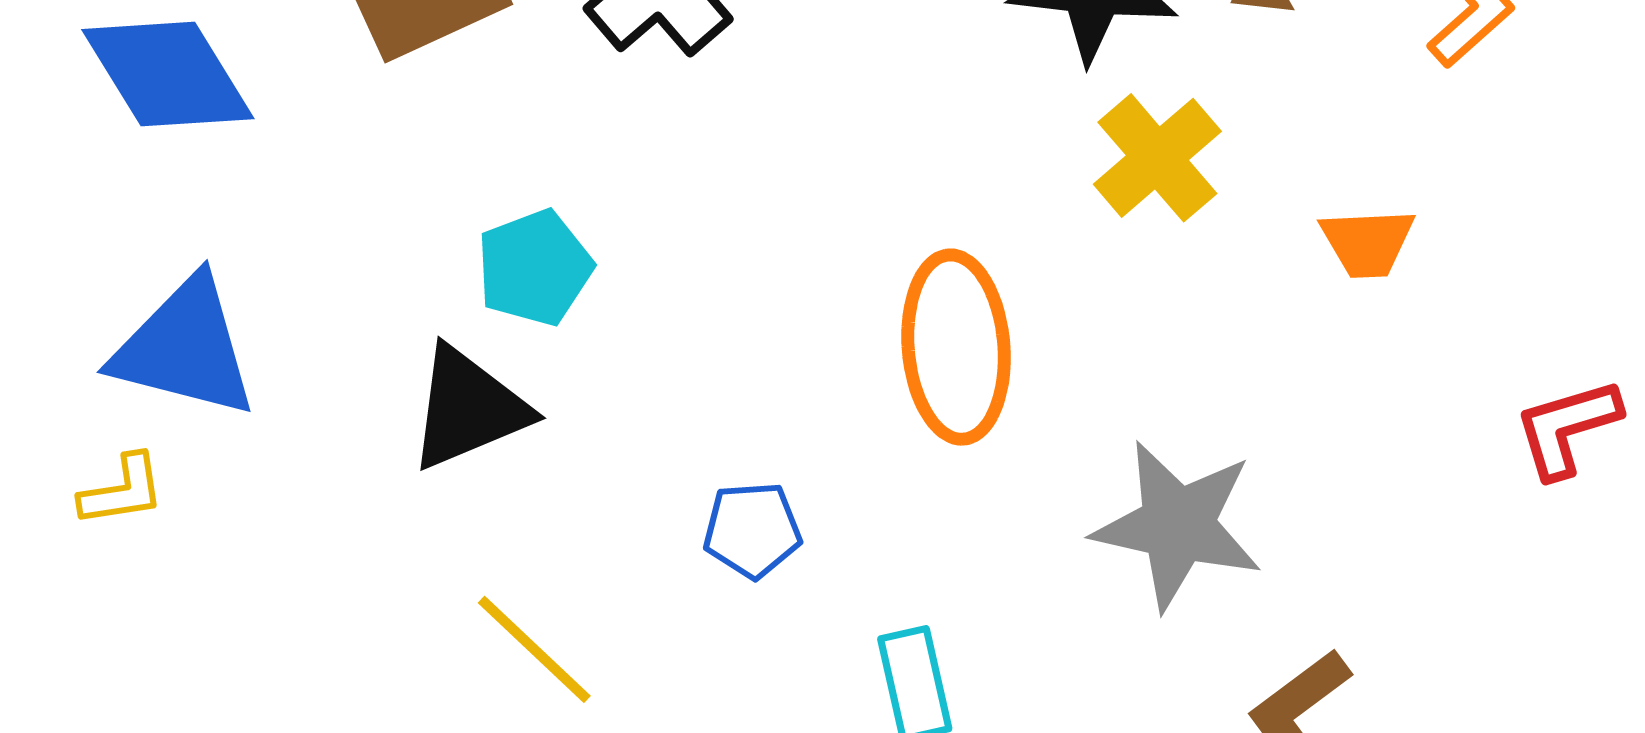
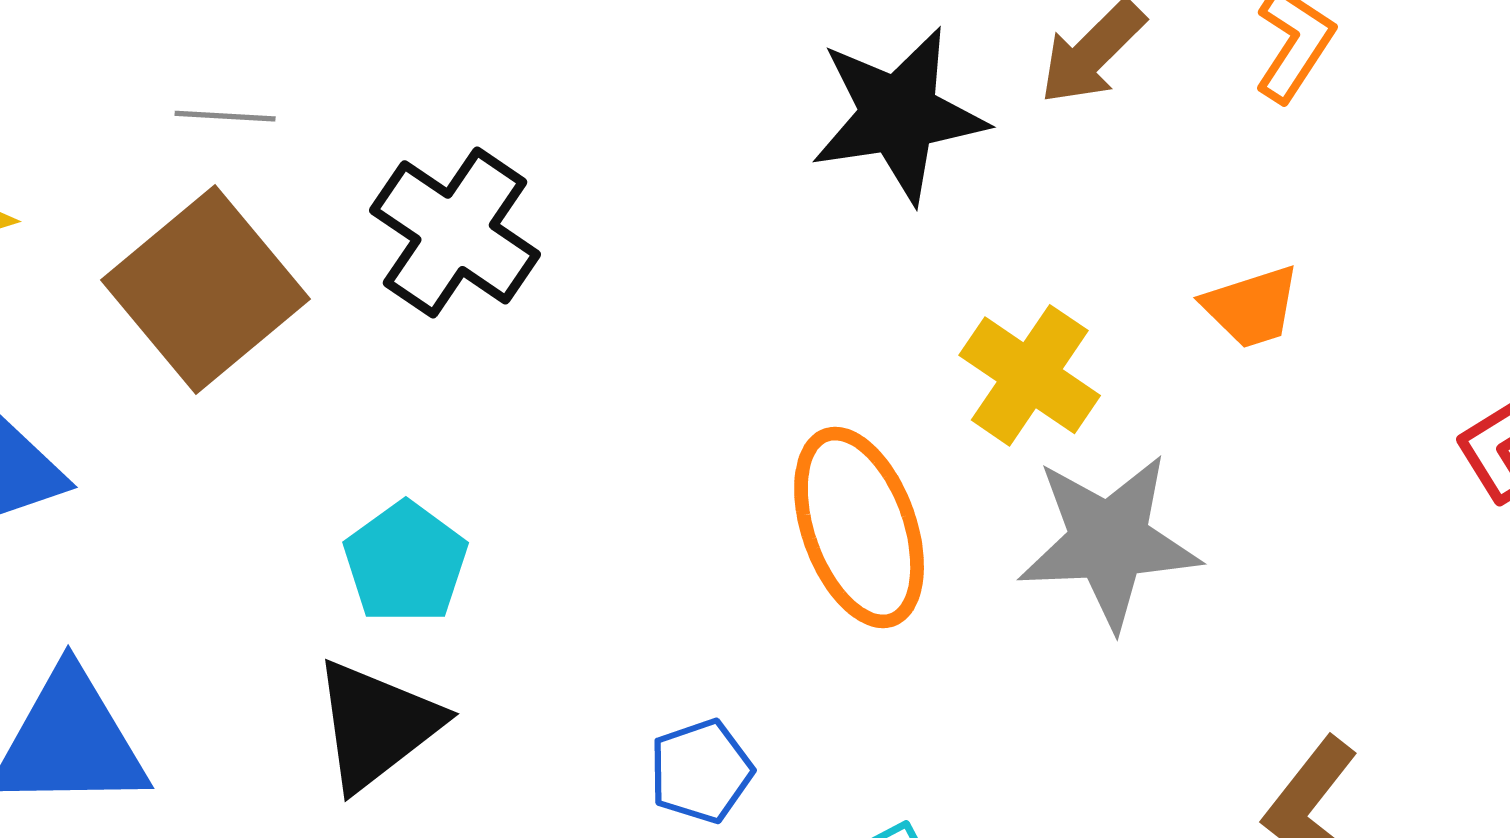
yellow cross: (1157, 158) -> (1030, 375), moved
gray star: (1178, 525) -> (1109, 541), moved

